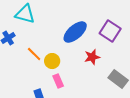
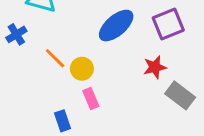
purple square: (110, 31) -> (168, 24), turned 35
red star: (92, 57) -> (155, 67), moved

